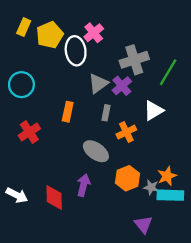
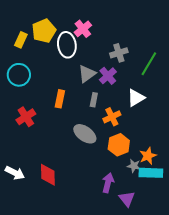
yellow rectangle: (24, 27) -> (21, 40), moved
gray cross: (134, 60) -> (119, 53), size x0.7
orange hexagon: (127, 178) -> (119, 145), moved
purple arrow: (83, 185) -> (108, 183), moved

